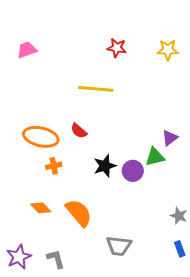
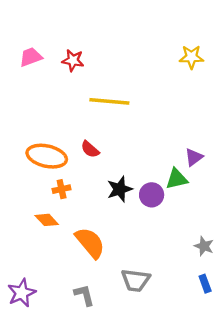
red star: (117, 48) -> (73, 60), moved
orange diamond: (41, 208) -> (47, 220), moved
gray L-shape: (56, 259) -> (84, 295), moved

